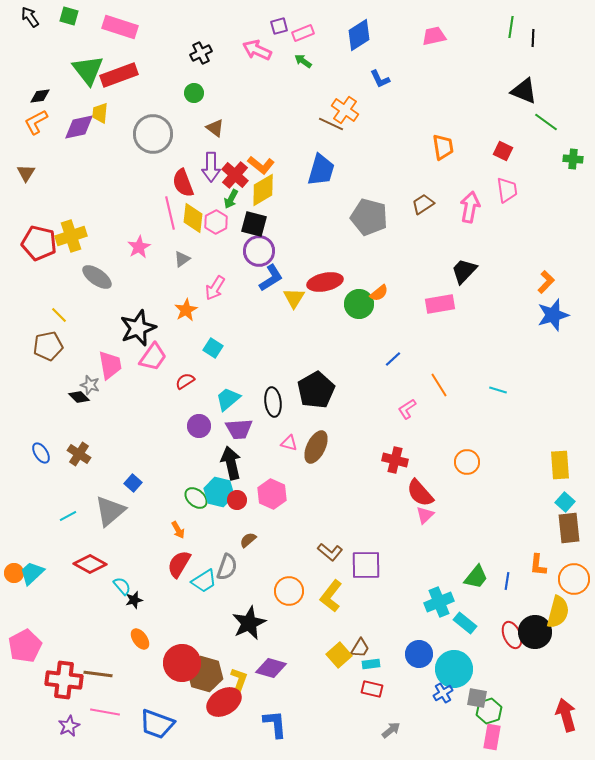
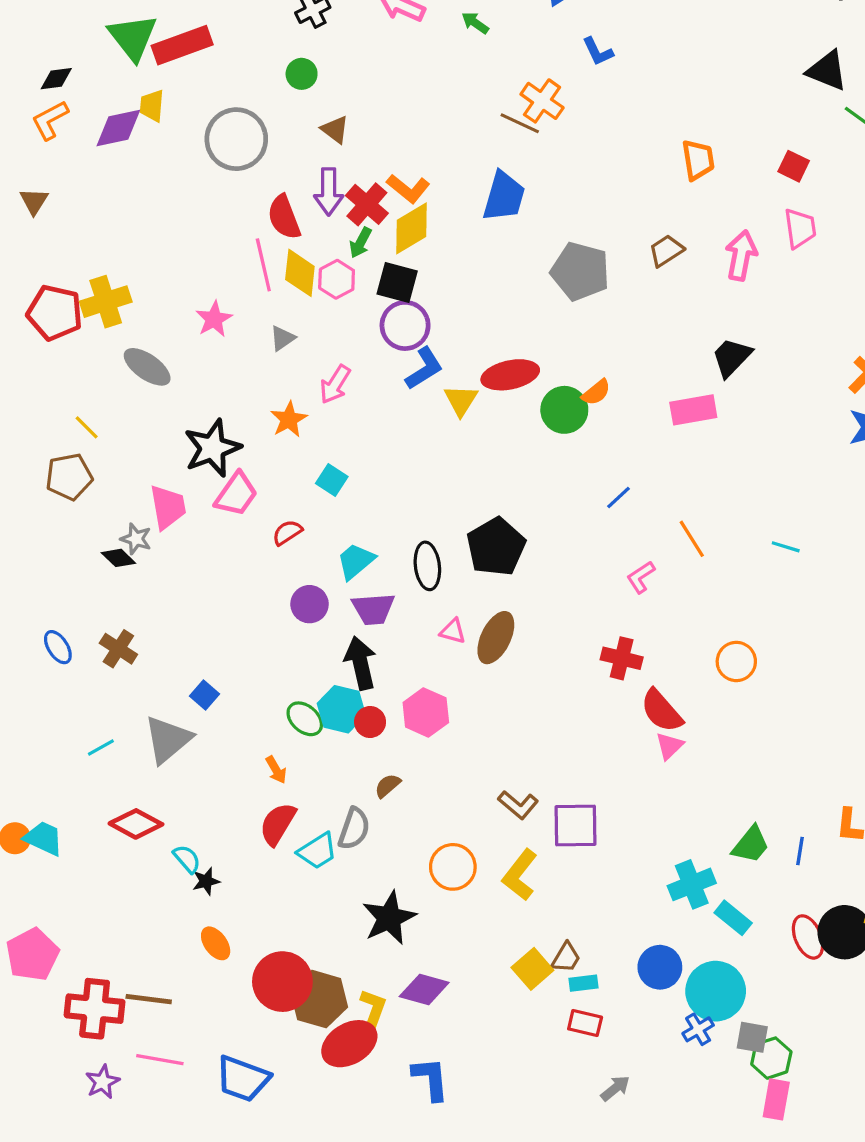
cyan trapezoid: (32, 573) -> (44, 838), turned 68

